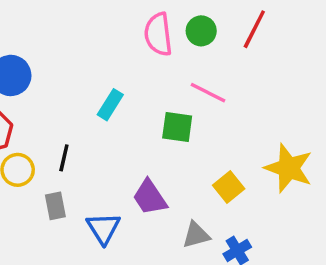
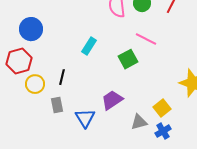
green square: (177, 127) -> (128, 59), turned -36
yellow square: (229, 187) -> (162, 108), moved
purple trapezoid: (150, 197) -> (112, 100), turned 90

